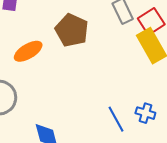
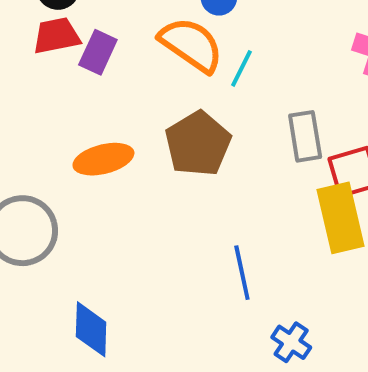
blue line: (116, 119) -> (242, 273), moved

